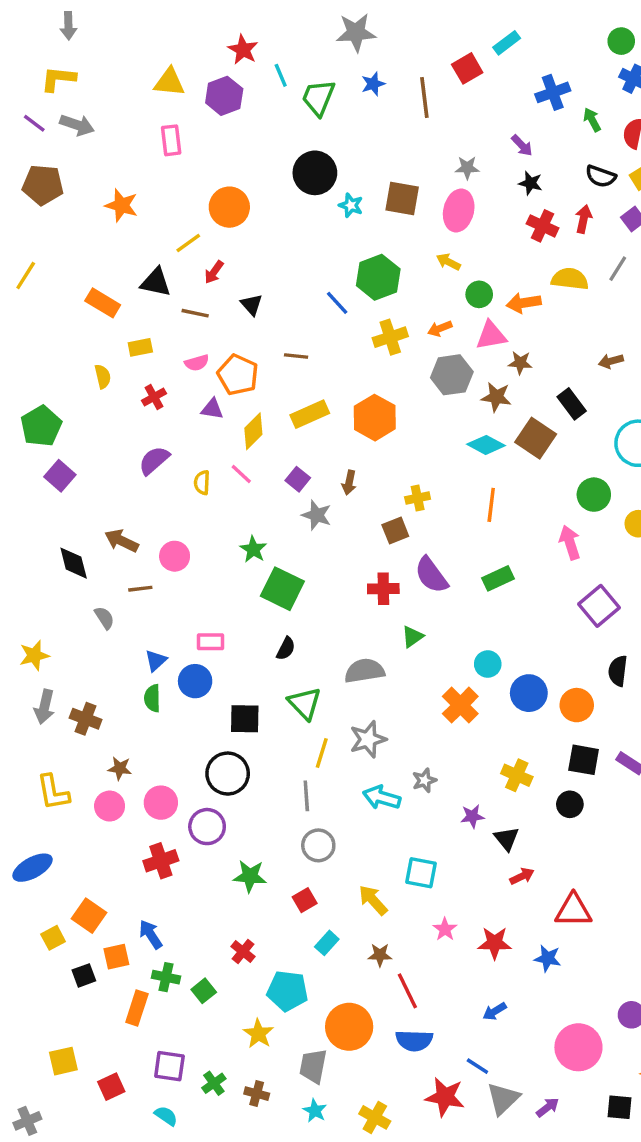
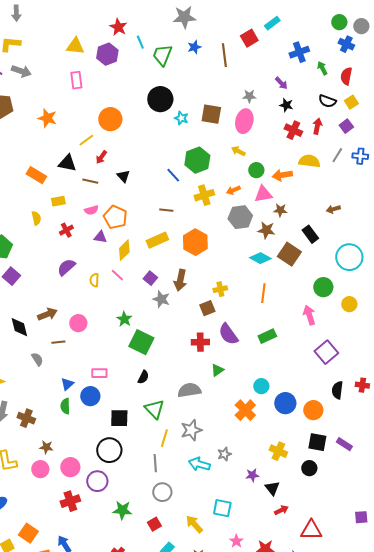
brown line: (296, 356) -> (166, 210), moved
brown arrow: (349, 483) -> (180, 280), size x1.5
brown arrow: (122, 541) -> (47, 314), turned 132

